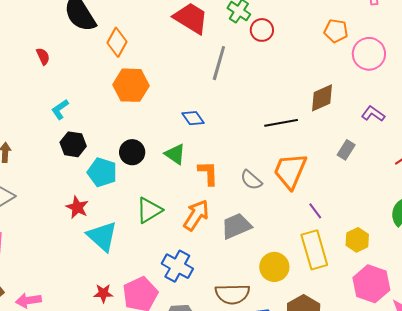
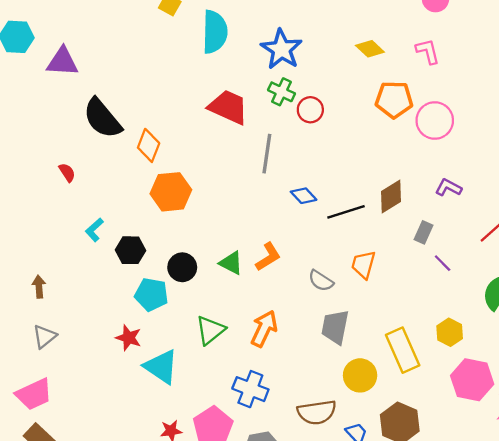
orange pentagon: (336, 31) -> (394, 100), size x1.4
brown diamond: (322, 98) -> (391, 197), moved
blue diamond: (193, 118) -> (304, 196), moved
black hexagon: (73, 144) -> (130, 250), moved
orange trapezoid: (290, 171) -> (363, 265), size x0.7
orange L-shape: (208, 173) -> (268, 257), moved, turned 68
purple line: (315, 211) -> (443, 263), moved
gray trapezoid: (236, 226) -> (335, 327), moved, turned -48

